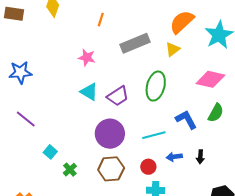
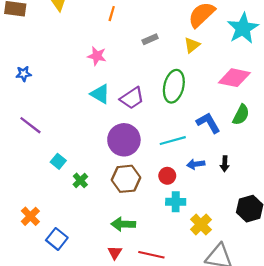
gray rectangle: (135, 43) -> (150, 39), size x0.5
blue star: (20, 72) -> (24, 74), size x0.6

